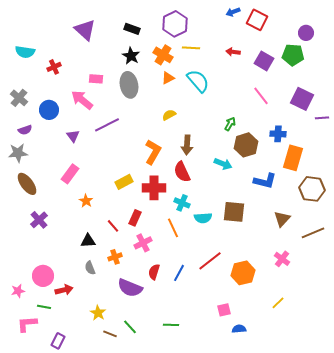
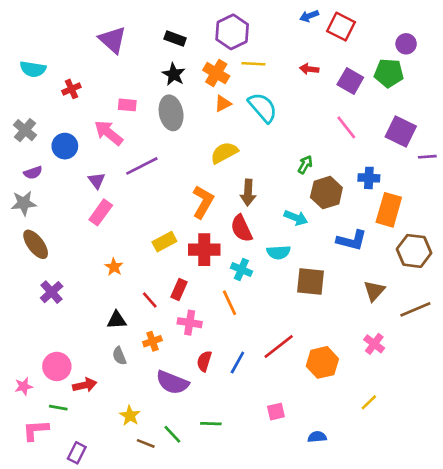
yellow semicircle: (169, 115) -> (224, 153), size x1.5
pink rectangle: (70, 174) -> (101, 212), moved
cyan semicircle: (203, 218) -> (279, 252), moved
pink cross: (143, 243) -> (190, 323), turned 36
pink square: (224, 310) -> (276, 412), moved
green line: (171, 325) -> (211, 424), moved

